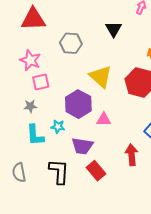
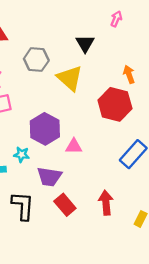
yellow triangle: (101, 76) -> (70, 78), moved
red arrow: (132, 155) -> (106, 203), moved

